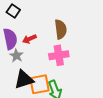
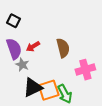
brown semicircle: (61, 29) -> (63, 48), moved
pink cross: (59, 55) -> (85, 70), moved

